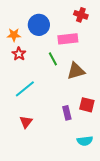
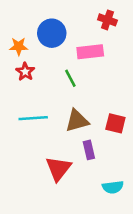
brown triangle: (76, 71) -> (77, 121), moved
cyan line: (25, 89) -> (33, 118), turned 35
red square: (87, 105) -> (115, 123), moved
red triangle: (26, 122) -> (58, 169), moved, size x1.5

